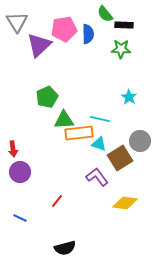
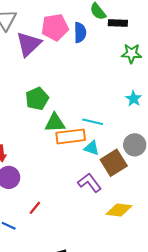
green star: (121, 49) -> (132, 53), moved
cyan star: (129, 97) -> (134, 99), moved
red line: (57, 201) -> (35, 208), moved

